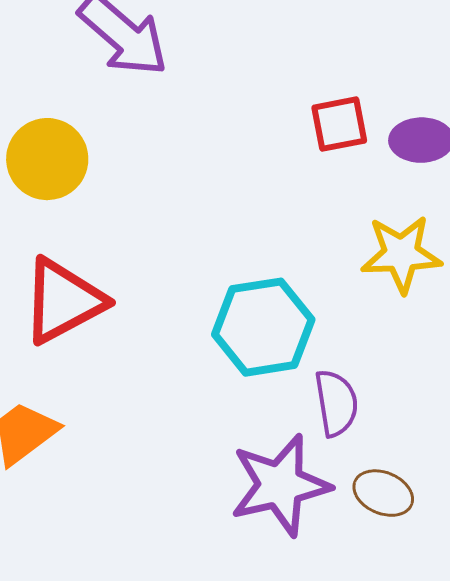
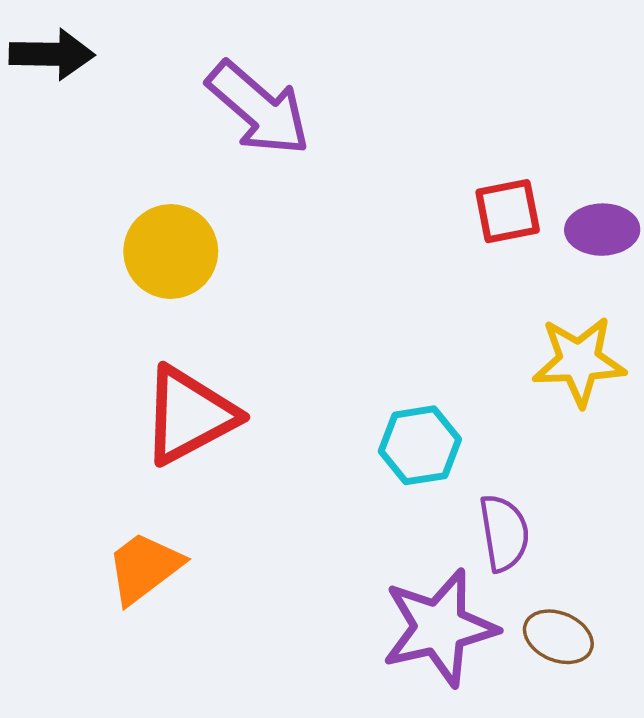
cyan hexagon: (263, 327) -> (420, 445), size x0.7

